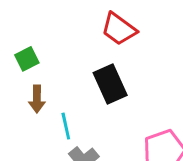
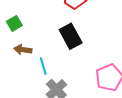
brown arrow: (37, 99) -> (23, 50), turned 102

